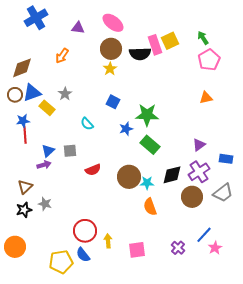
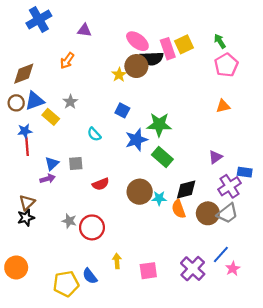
pink ellipse: (113, 23) -> (137, 41), moved
brown circle: (111, 49) -> (136, 66), moved
blue star: (126, 129) -> (136, 140), size x1.5
purple cross: (199, 172) -> (230, 186), moved
gray trapezoid: (223, 193) -> (227, 213), moved
gray star: (45, 204) -> (69, 221), moved
orange semicircle: (150, 207) -> (179, 209), moved
black star: (24, 210) -> (26, 218), moved
red circle: (85, 231) -> (92, 227), moved
purple cross: (178, 248) -> (193, 269), size x1.6

